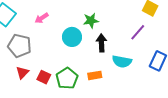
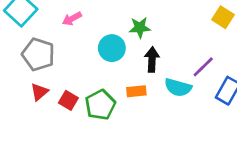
purple line: (138, 32) -> (203, 67), moved
orange rectangle: (95, 75) -> (136, 91), moved

